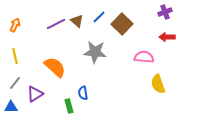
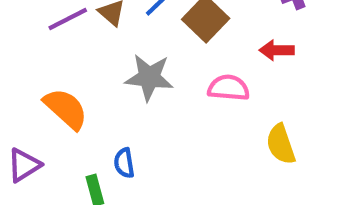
red arrow: (167, 37) -> (277, 50), moved
pink semicircle: (144, 57) -> (229, 88), moved

